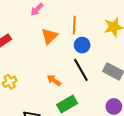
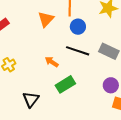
black line: (81, 70) -> (78, 51), turned -40

